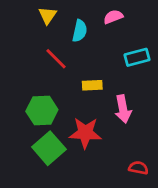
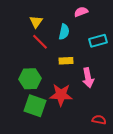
yellow triangle: (48, 15) -> (36, 22), moved
cyan semicircle: (80, 31) -> (64, 32), moved
green square: (49, 148) -> (35, 106), turned -30

